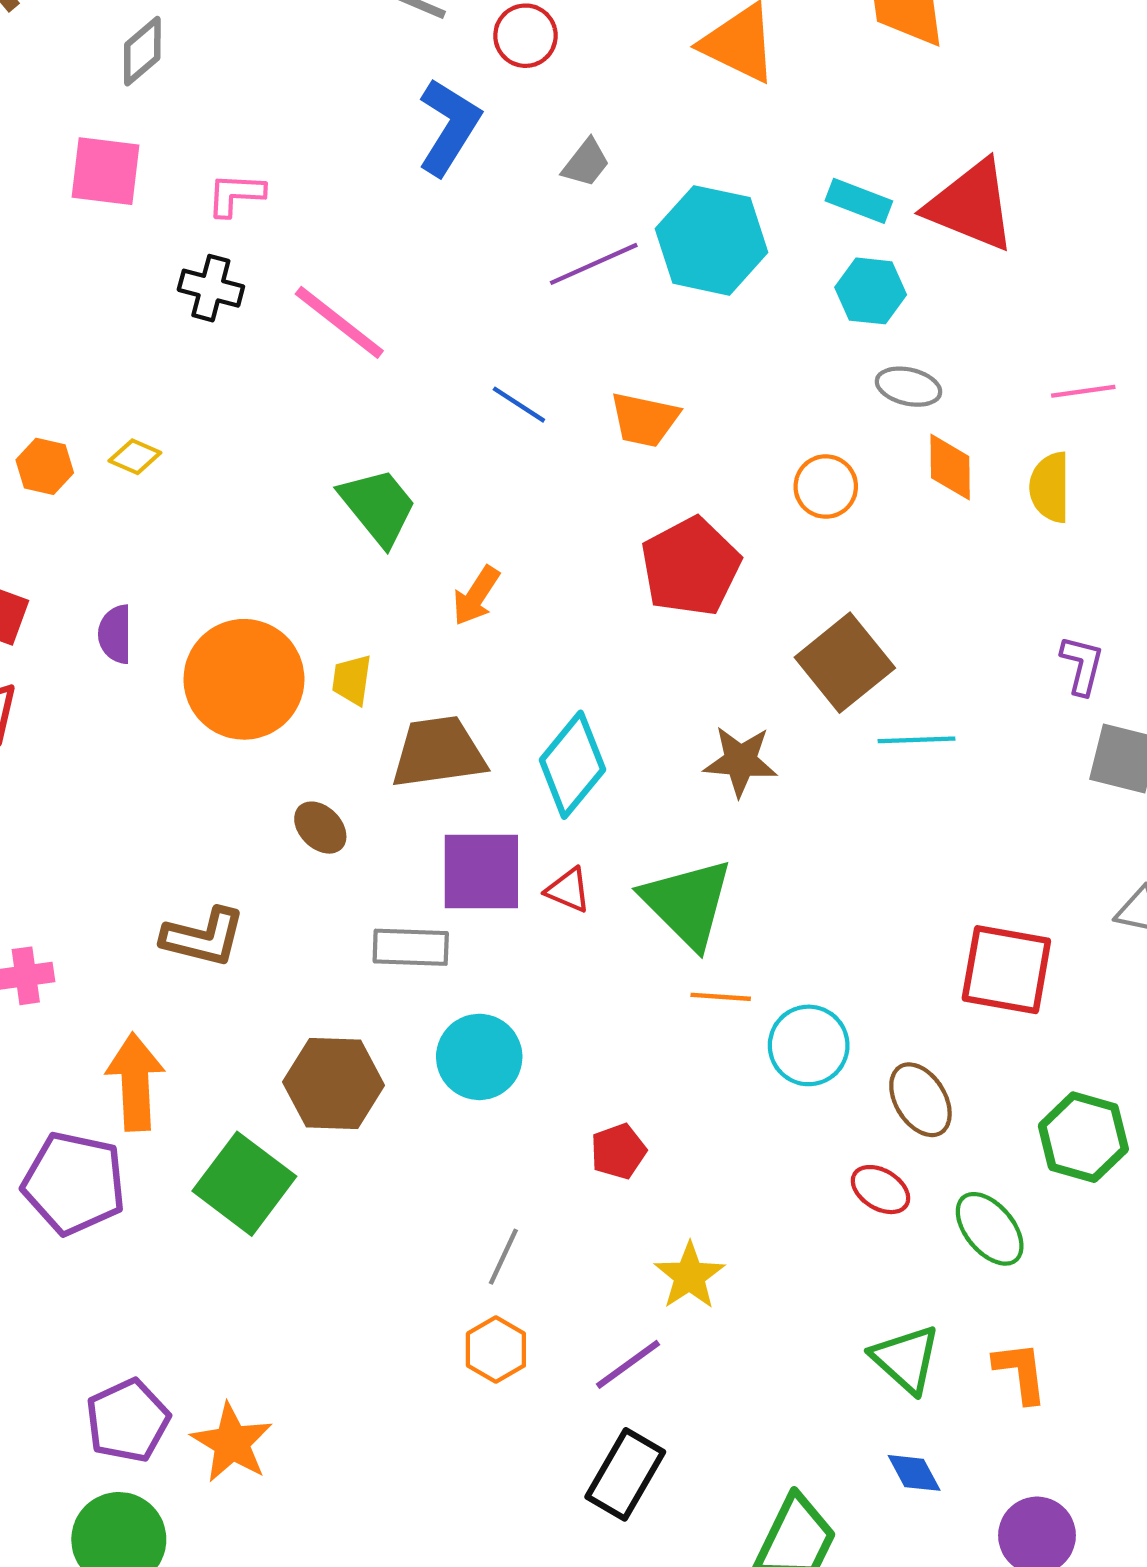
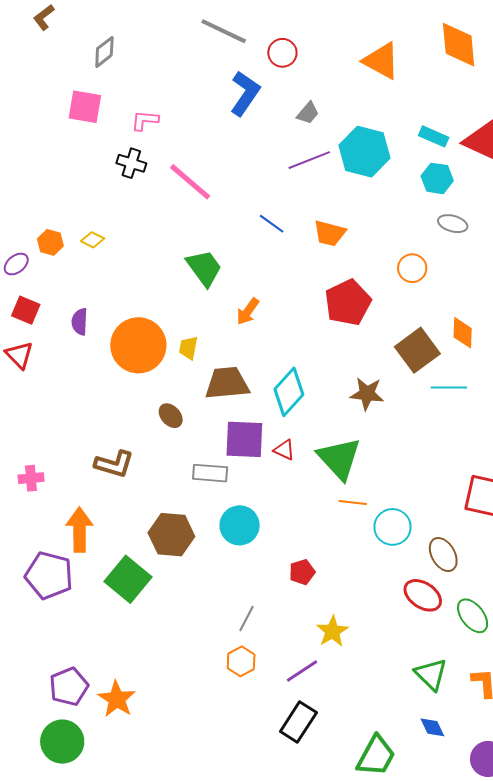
orange diamond: (950, 467) -> (463, 333), moved
red ellipse: (880, 1190) -> (423, 595), size x1.4

